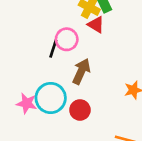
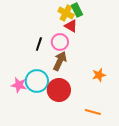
pink circle: (67, 39) -> (60, 42), moved
red circle: (80, 110) -> (59, 90), size x1.5

